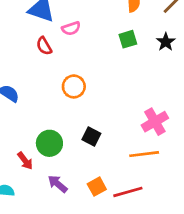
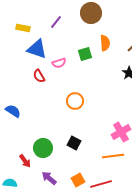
green square: (128, 39) -> (85, 54), moved
orange circle: (74, 86) -> (75, 101), moved

